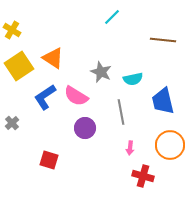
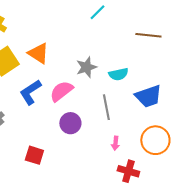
gray star: (101, 72) -> (86, 67), turned 30
pink semicircle: (76, 96) -> (61, 91), turned 110
blue trapezoid: (163, 101) -> (148, 96), turned -96

